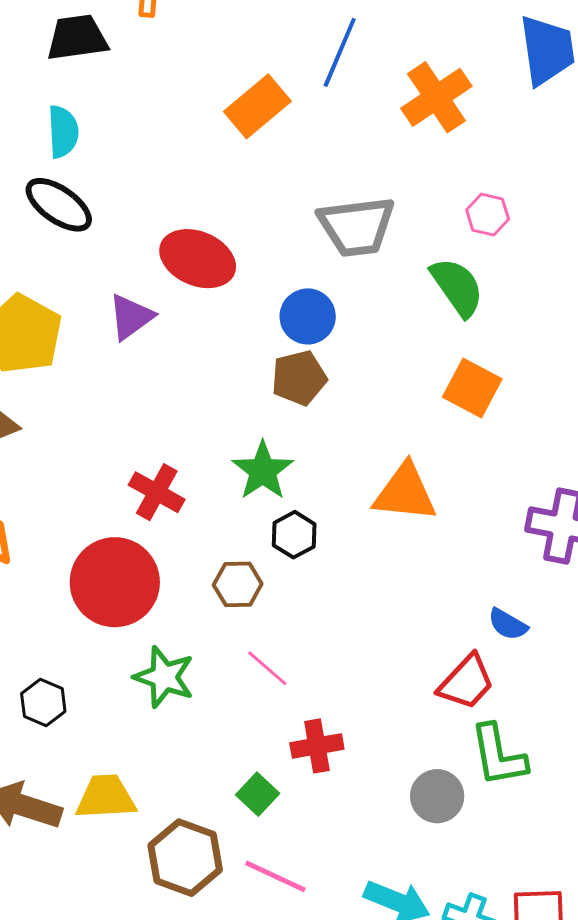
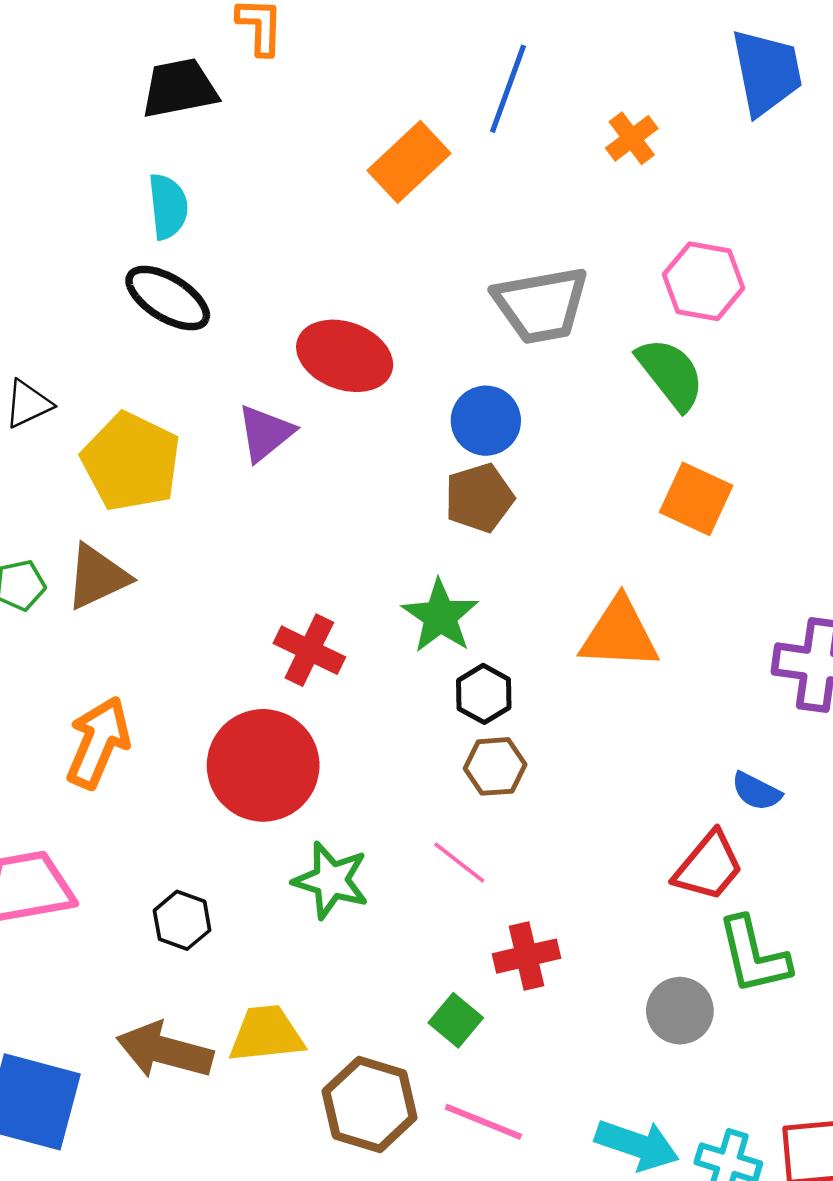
orange cross: (436, 97) -> (632, 138), size x0.6
pink hexagon: (488, 215) -> (704, 281), size x1.5
brown hexagon: (238, 584) -> (495, 766), moved

